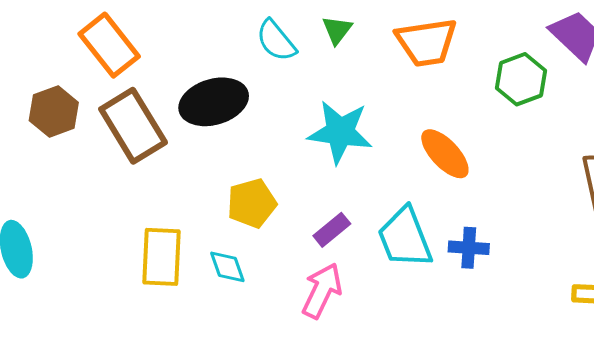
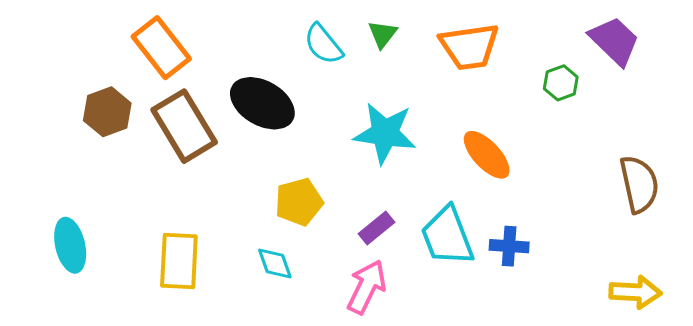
green hexagon: (521, 79) -> (561, 83), size x0.7
black ellipse: (214, 102) -> (262, 103), turned 46
yellow rectangle: (162, 257) -> (179, 261), moved

